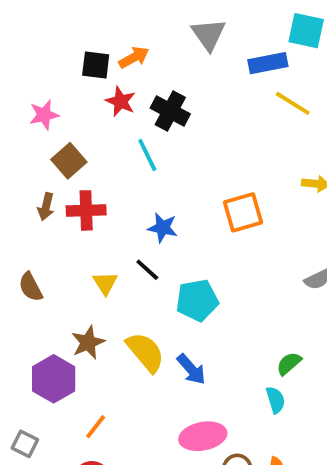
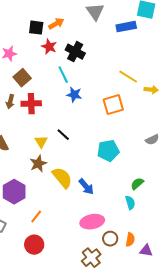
yellow line: (293, 103) -> (128, 77), moved
blue star: (163, 228) -> (74, 95), moved
cyan pentagon: (197, 300) -> (108, 151), moved
brown star: (88, 342) -> (38, 164), moved

